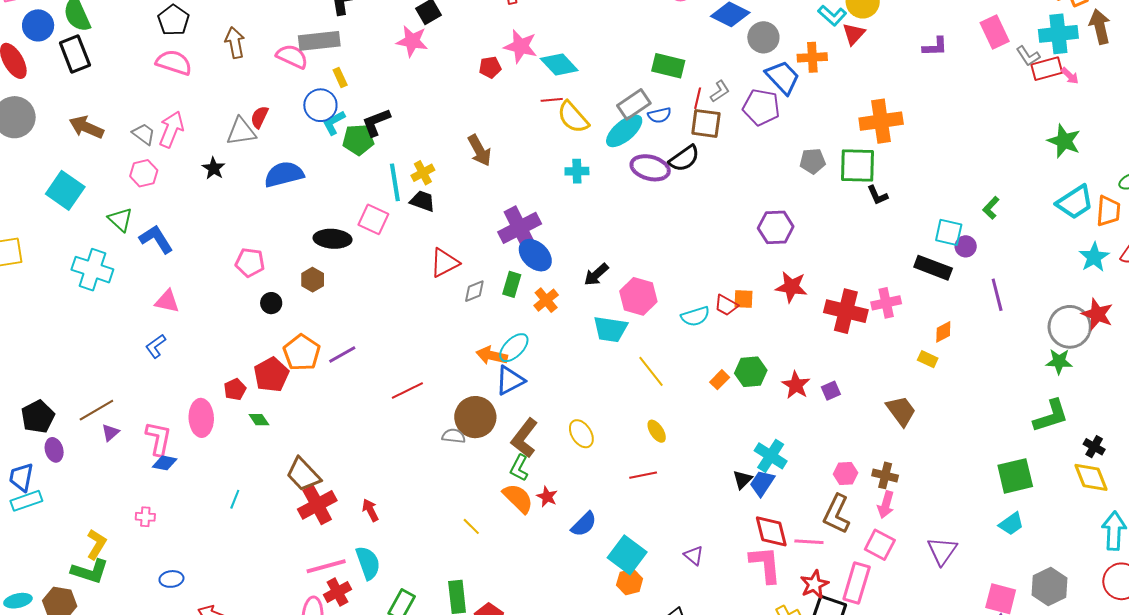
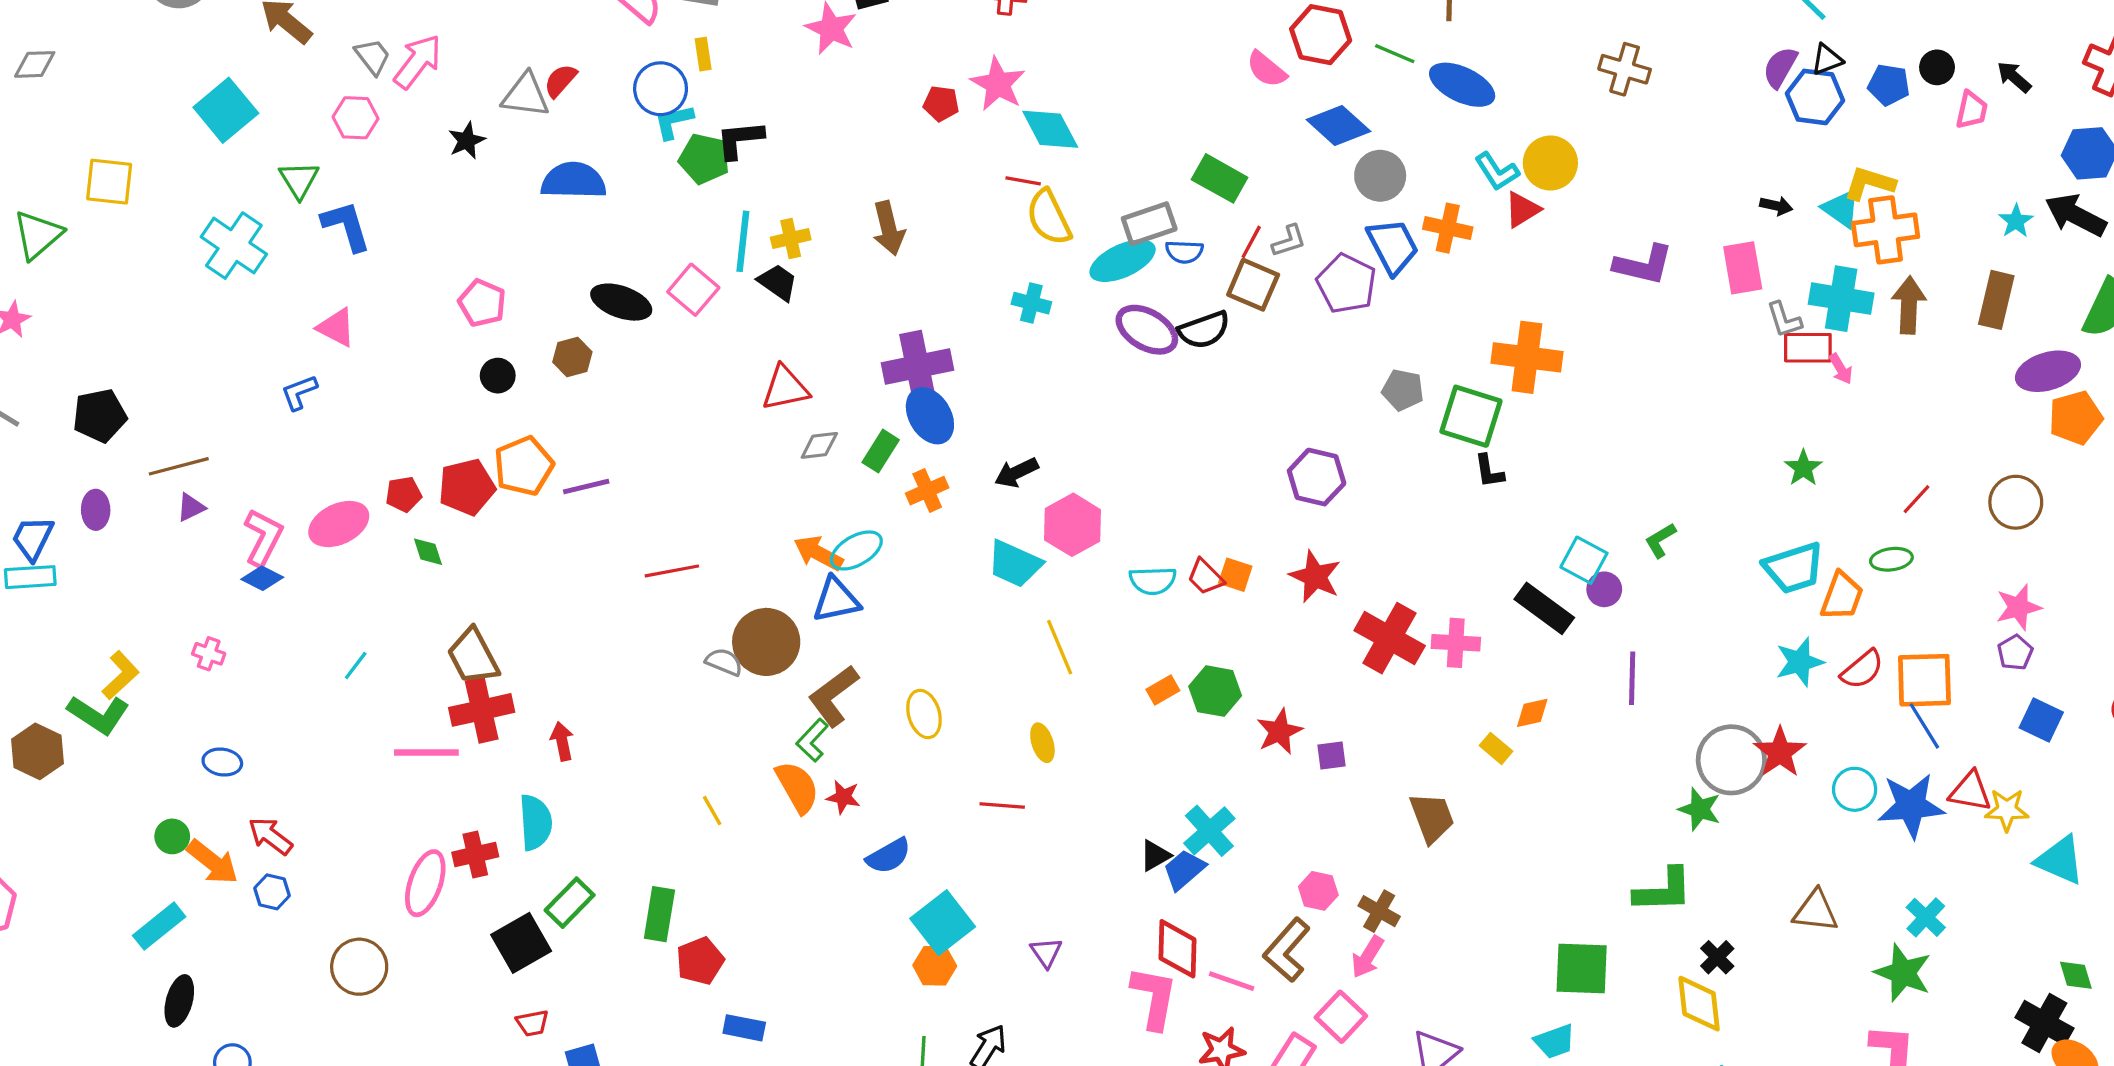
purple L-shape: (935, 47) -> (1643, 265), size x1.4
green star: (1064, 141) -> (1803, 468), size x0.7
black pentagon: (38, 417) -> (100, 416), moved
pink ellipse: (201, 418) -> (339, 524), turned 51
red star: (547, 497) -> (843, 797), turned -30
pink line: (326, 566) -> (426, 753), moved

